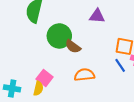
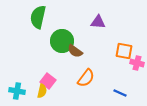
blue line: (120, 65) -> (120, 93), moved, turned -32
orange semicircle: (84, 75) -> (86, 78), turned 132

